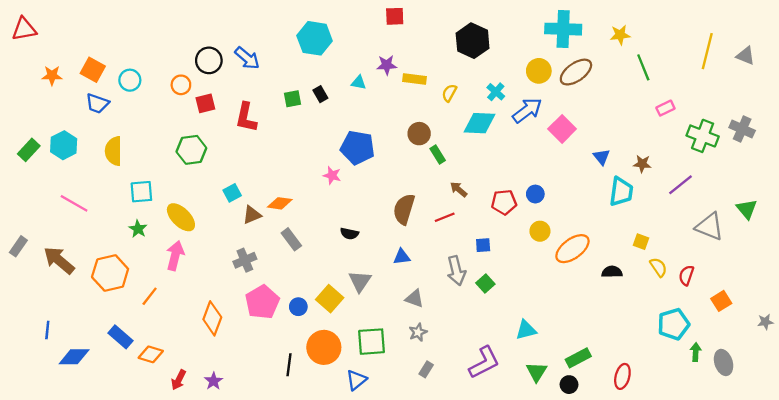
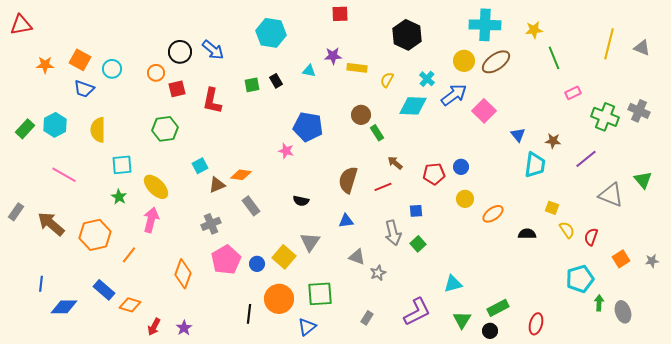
orange ellipse: (572, 249) -> (493, 214), size x0.7
gray star: (765, 322) -> (652, 261), moved
gray star: (418, 332) -> (378, 273), moved

